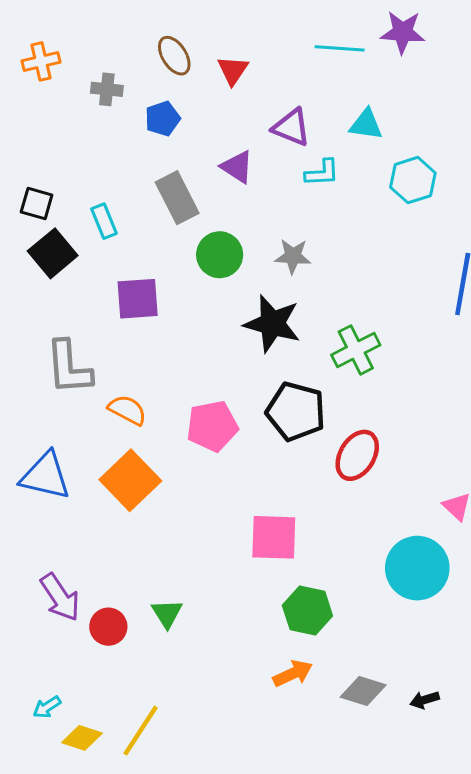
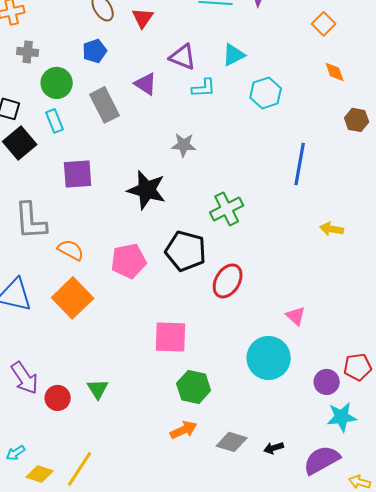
gray cross: (107, 89) -> (28, 52), moved
cyan triangle: (366, 124) -> (234, 55), turned -35
green circle: (220, 255) -> (57, 83), moved
black star: (272, 324) -> (147, 190), moved

